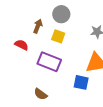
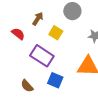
gray circle: (61, 14) -> (72, 11), moved
blue square: (81, 82) -> (55, 80), moved

